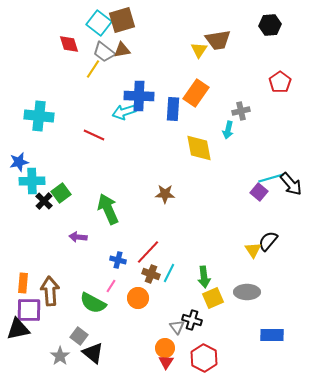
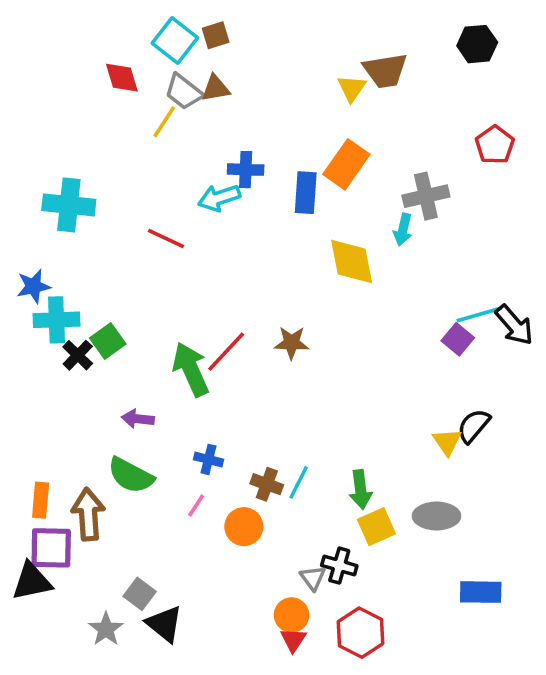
brown square: (122, 20) -> (216, 35), size x0.6
blue cross: (139, 96) -> (246, 170), size x0.7
gray cross: (241, 111) -> (426, 196), size x1.4
red line: (148, 252) -> (226, 352), moved
green semicircle: (93, 303) -> (131, 475), moved

